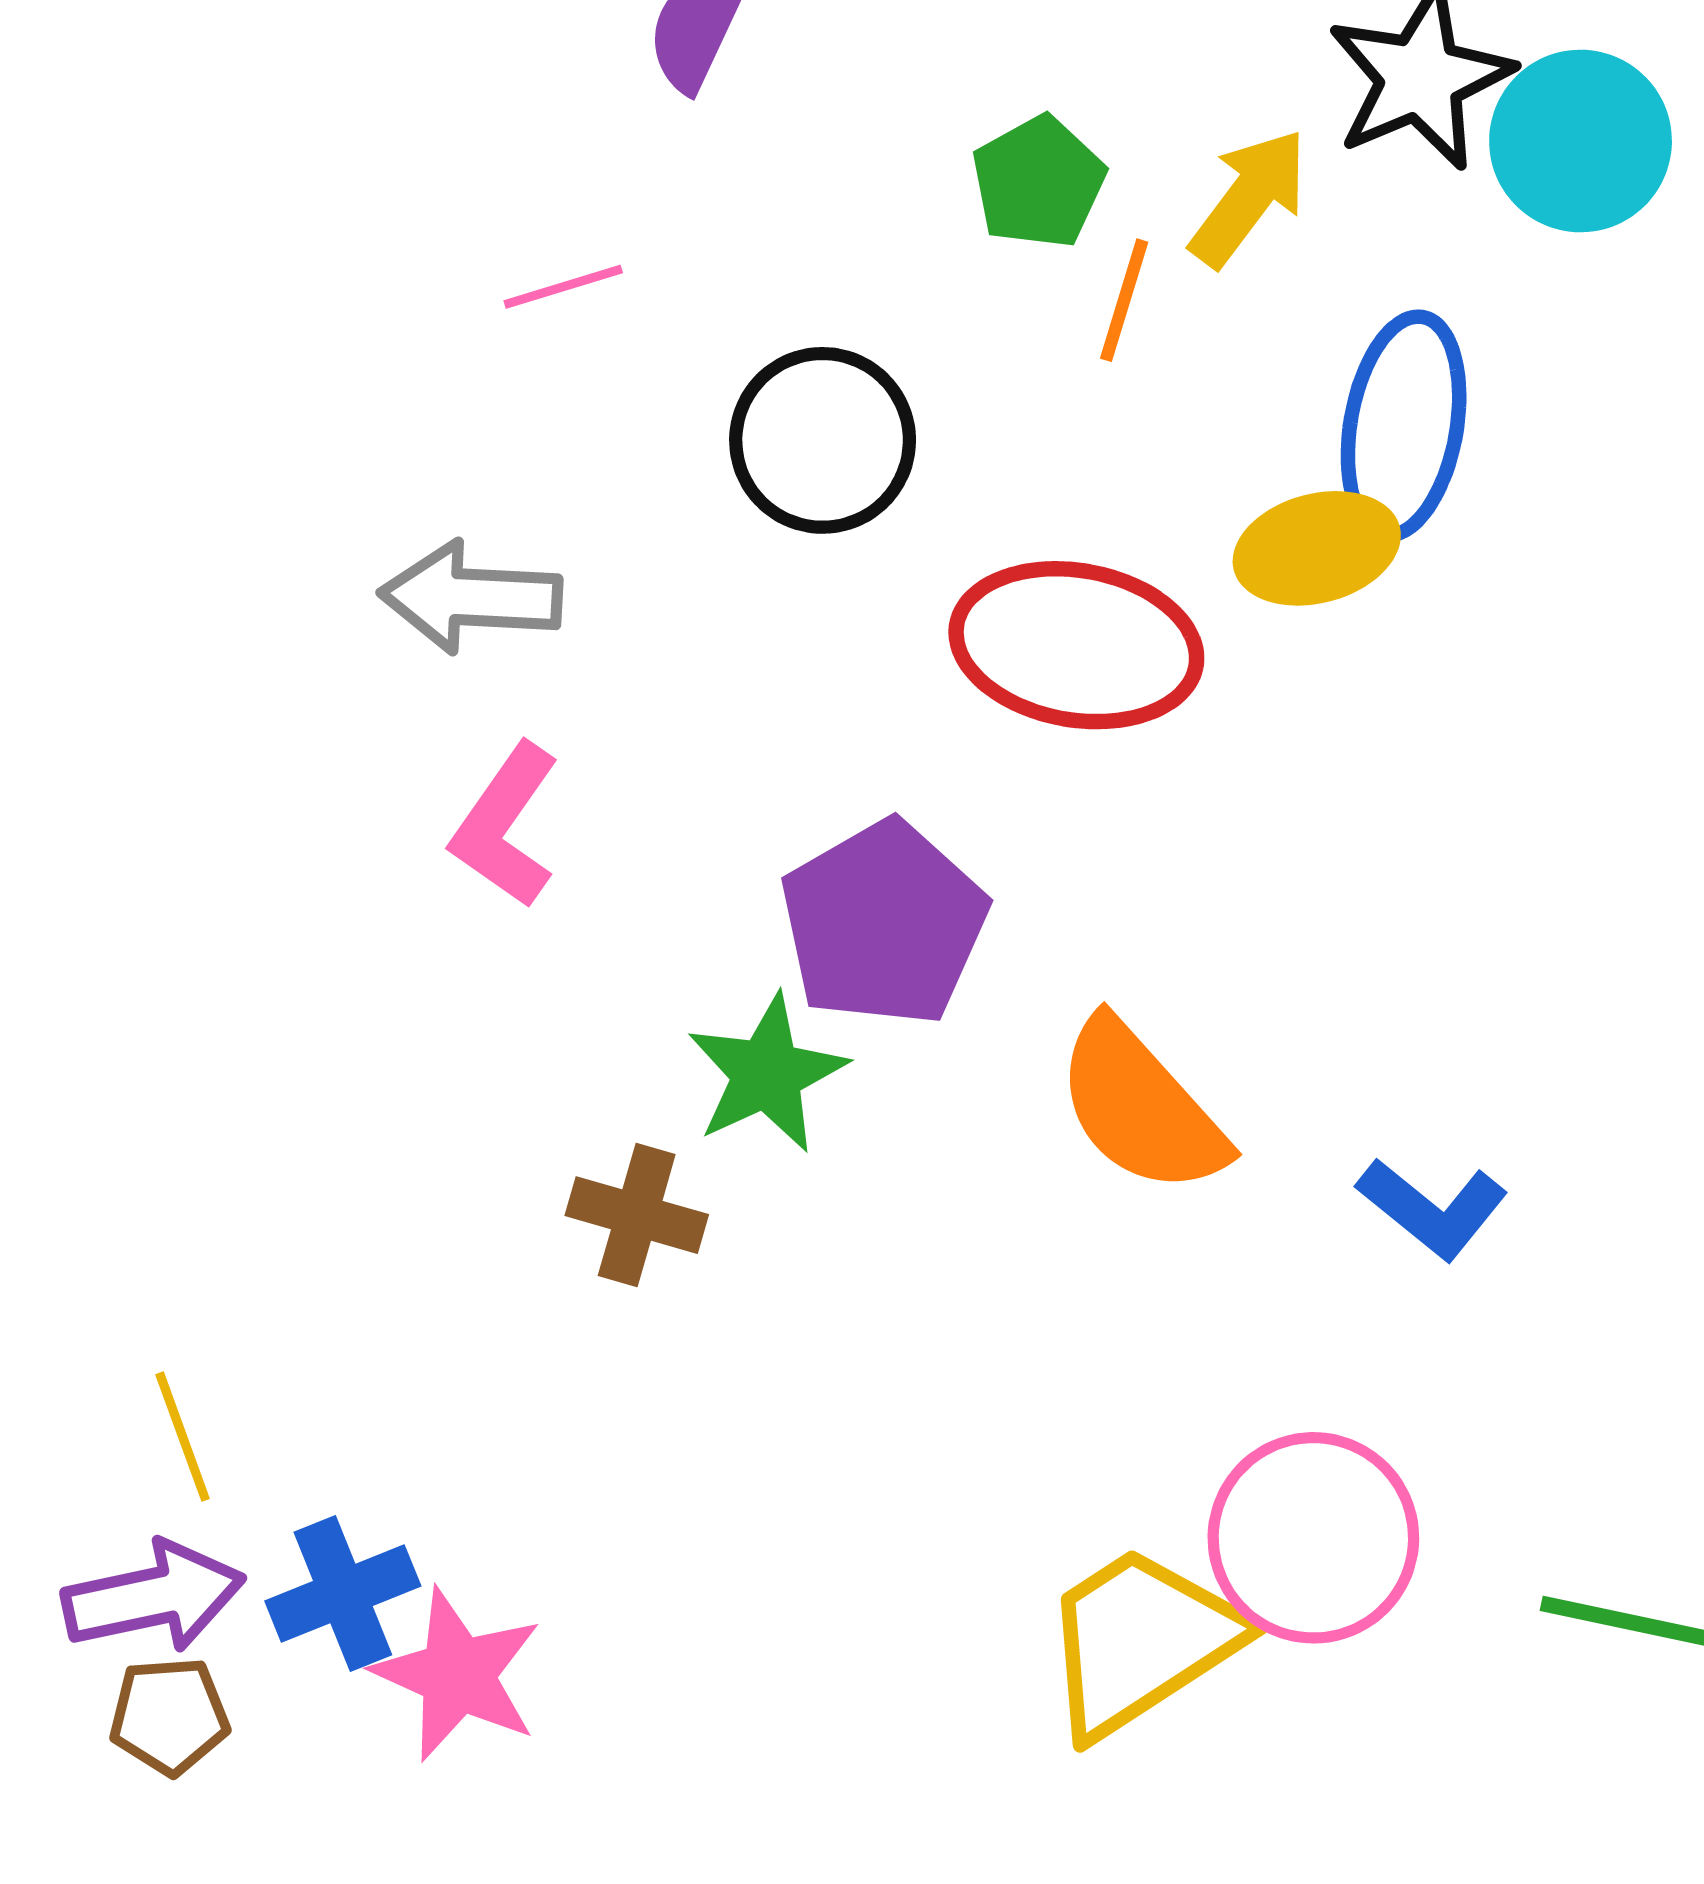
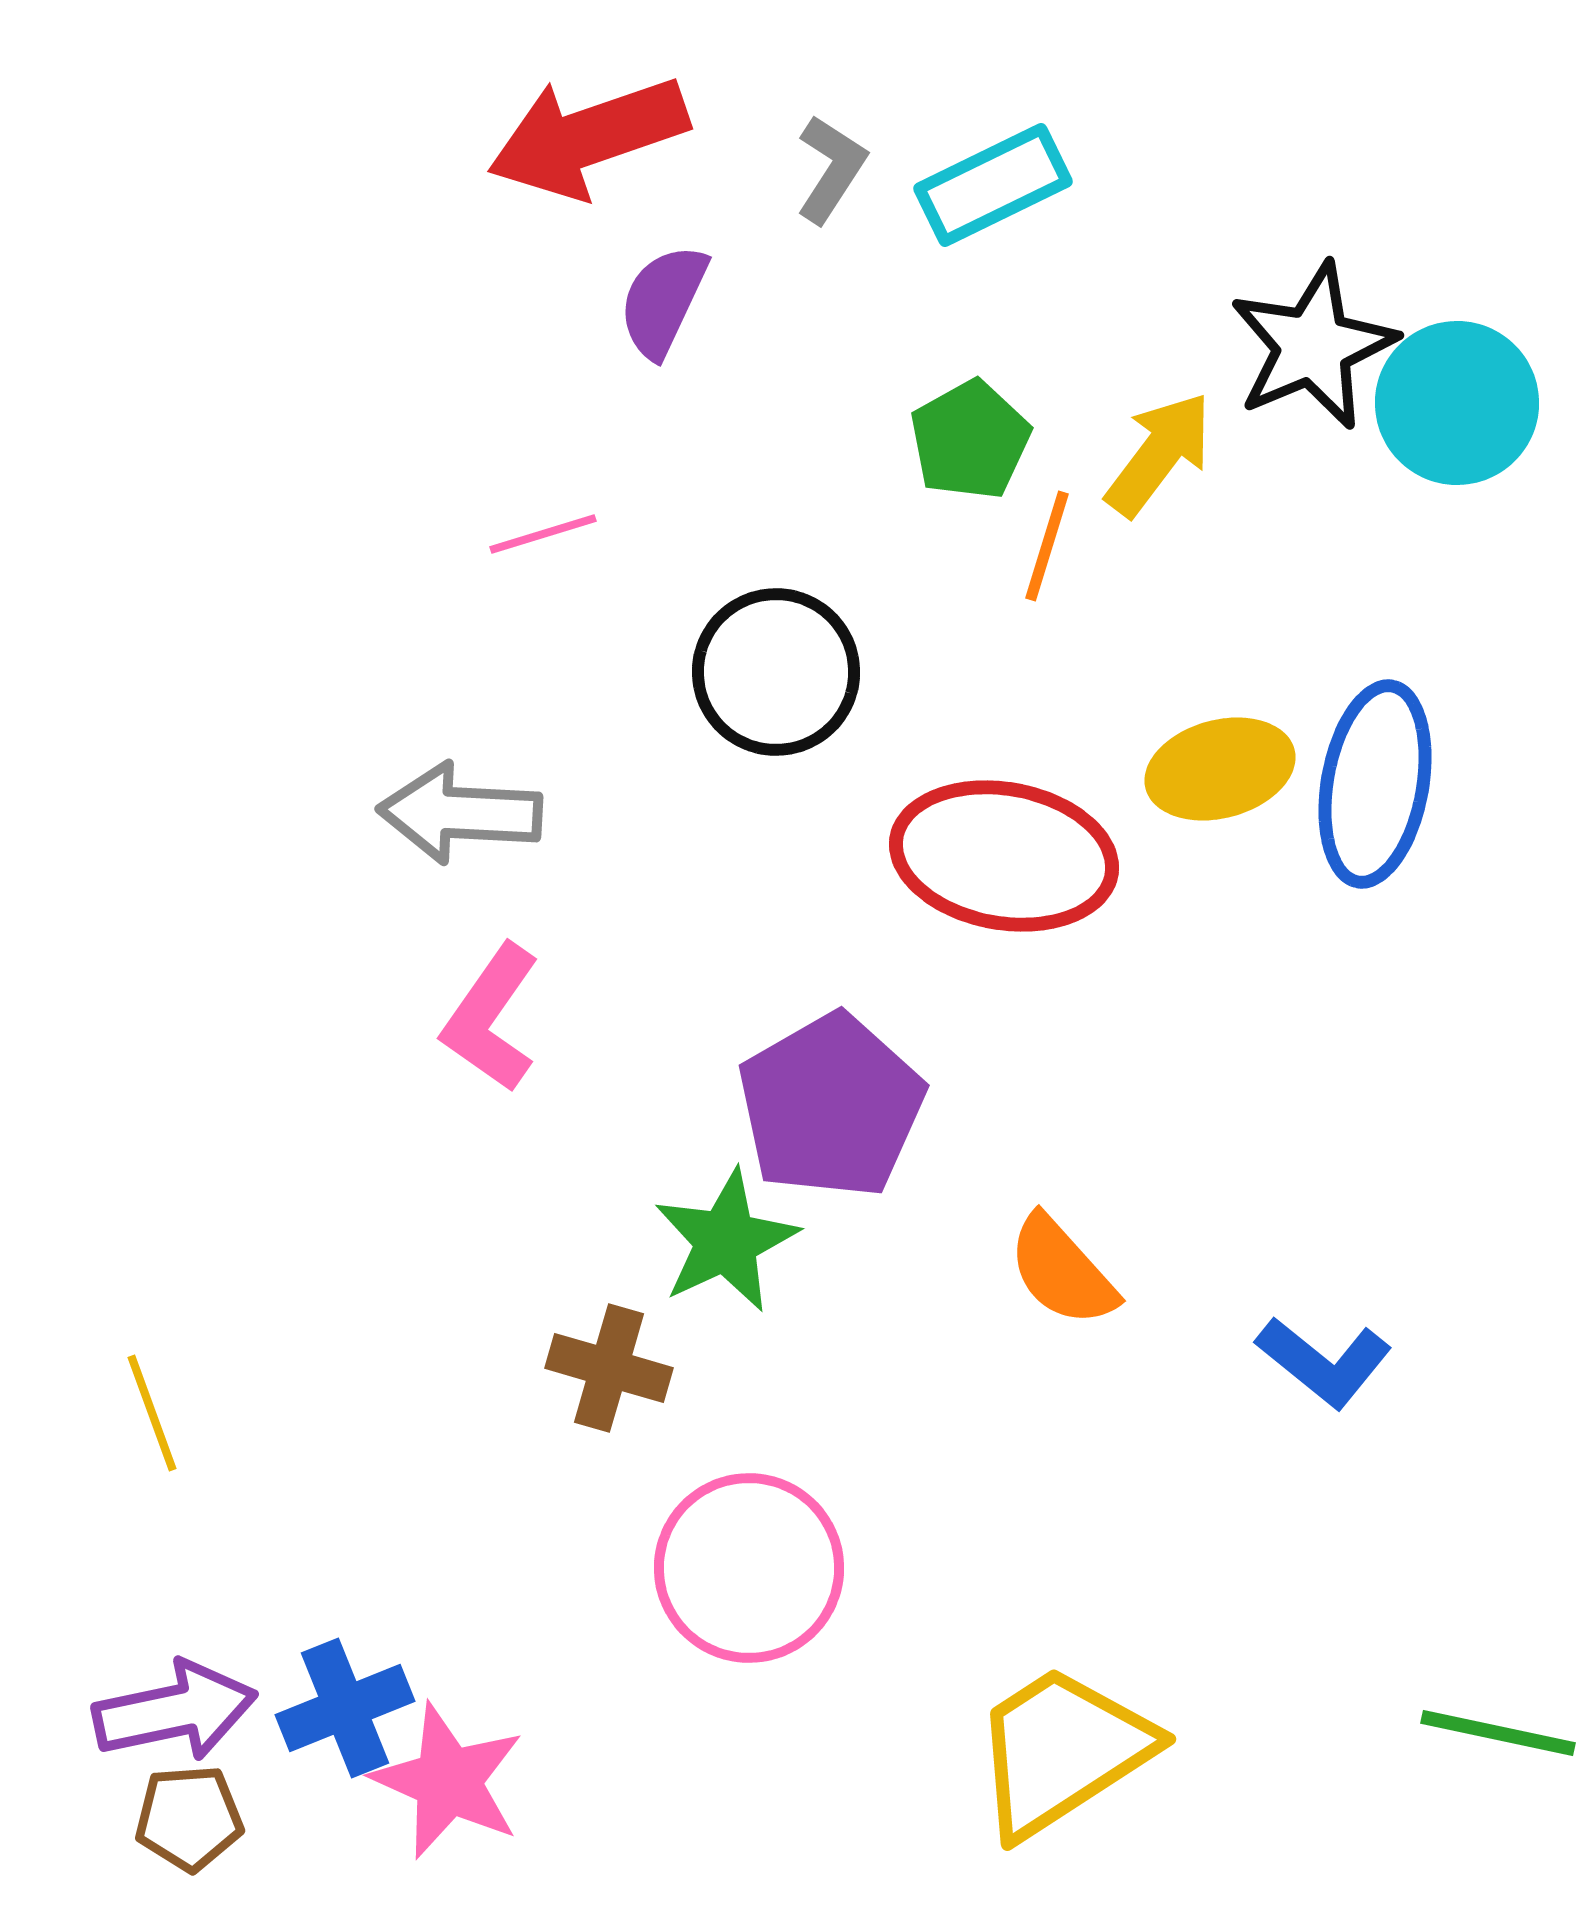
blue ellipse: (1404, 426) -> (1375, 784), moved
orange semicircle: (1141, 1107) -> (1062, 1271), size x0.7
yellow line: (183, 1437) -> (152, 1413), moved
pink circle: (1313, 1538) -> (749, 1568), moved

